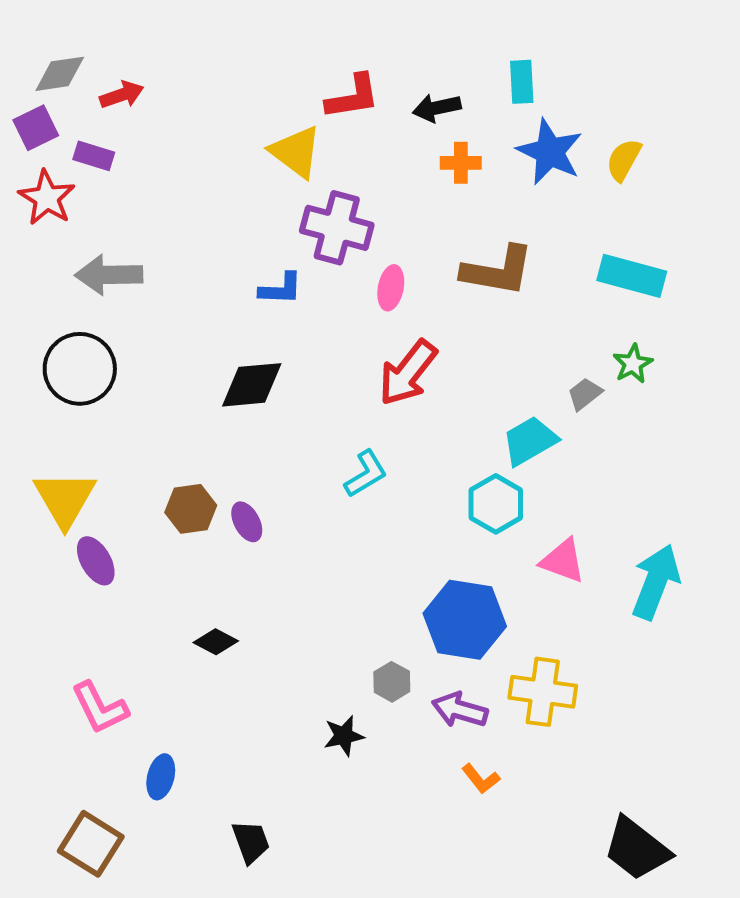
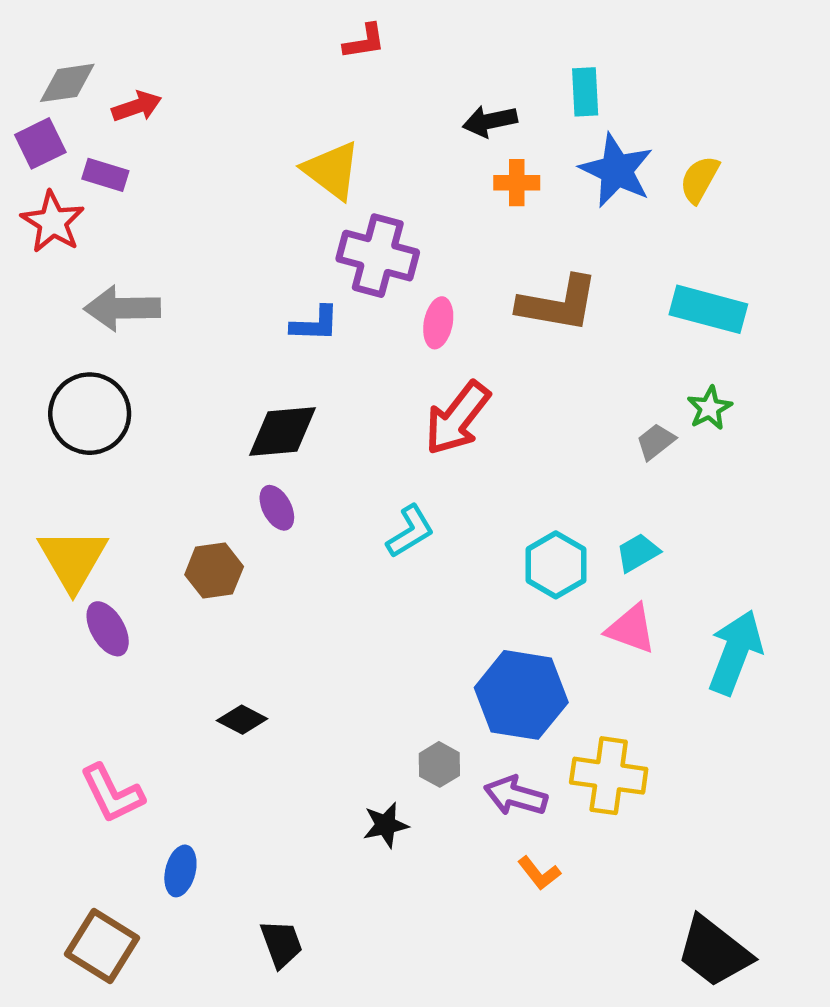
red L-shape: (353, 97) -> (364, 41), moved, size x0.7
cyan trapezoid: (530, 441) -> (638, 553), moved, size x0.7
purple ellipse: (247, 522) -> (277, 508), moved

